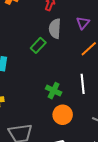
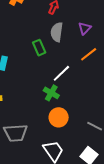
green rectangle: (38, 45) -> (39, 48), turned -70
white line: (83, 84) -> (61, 73), moved, turned 48

